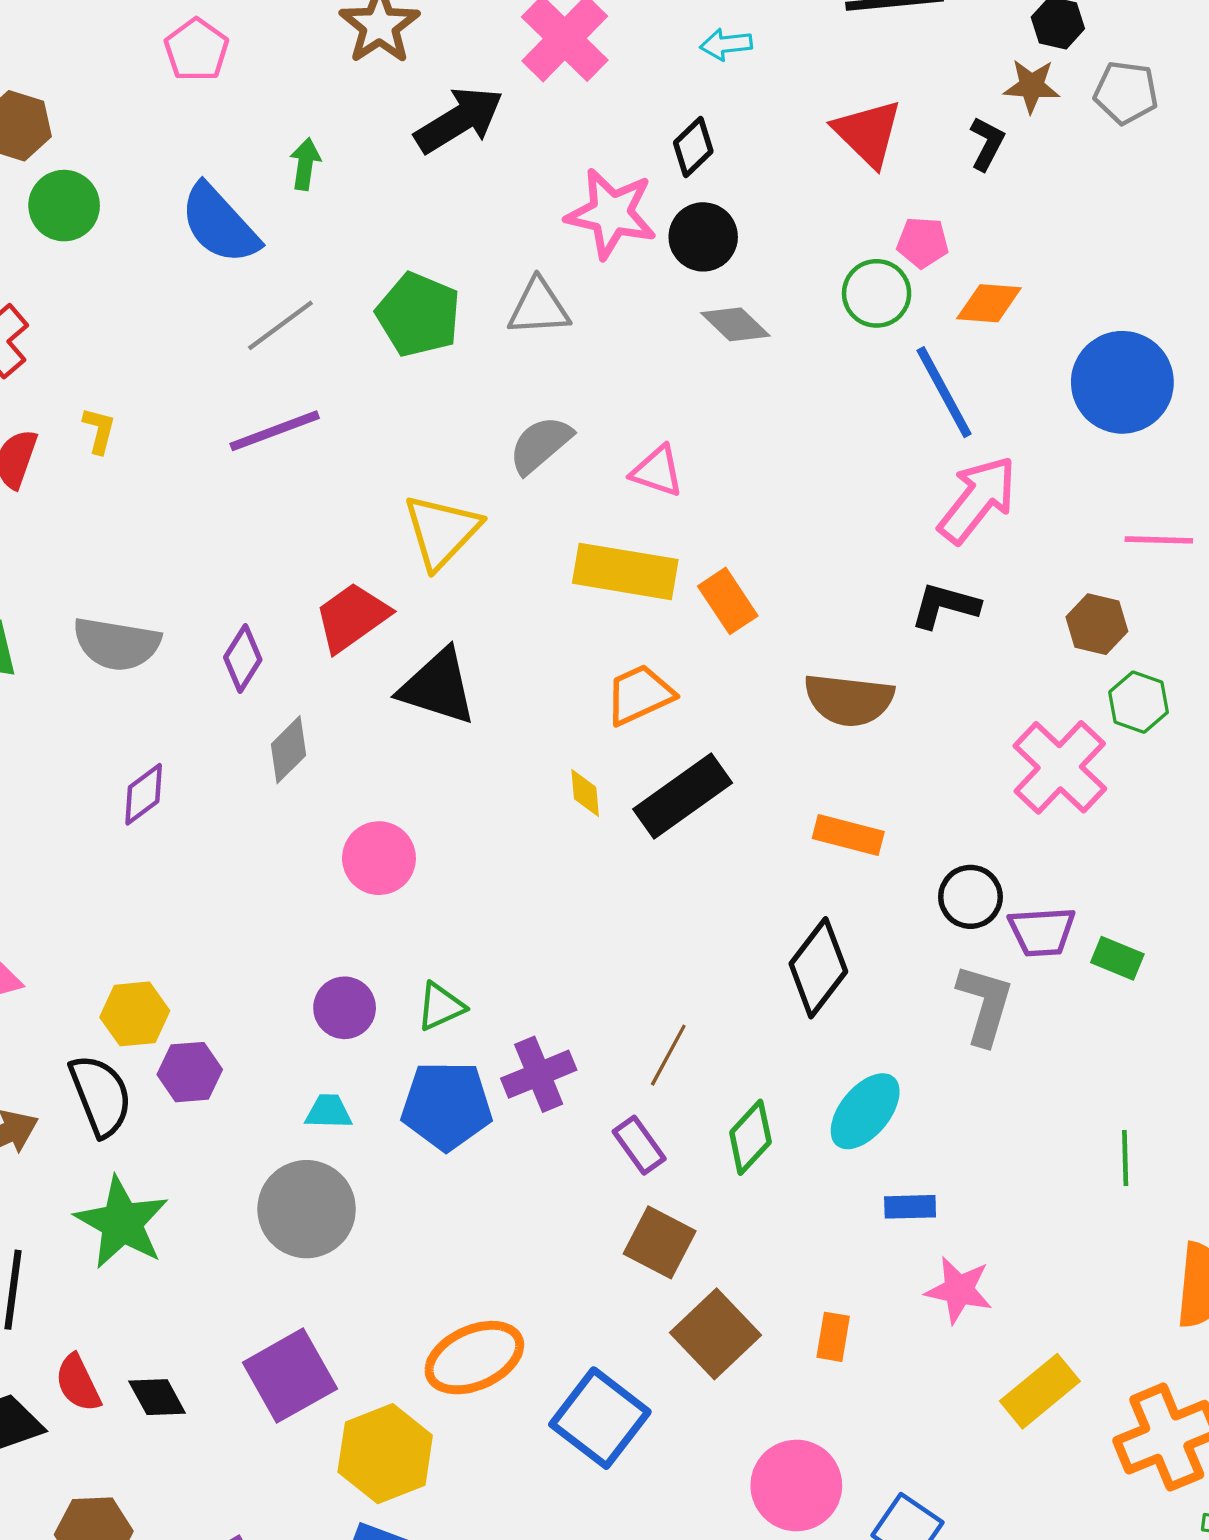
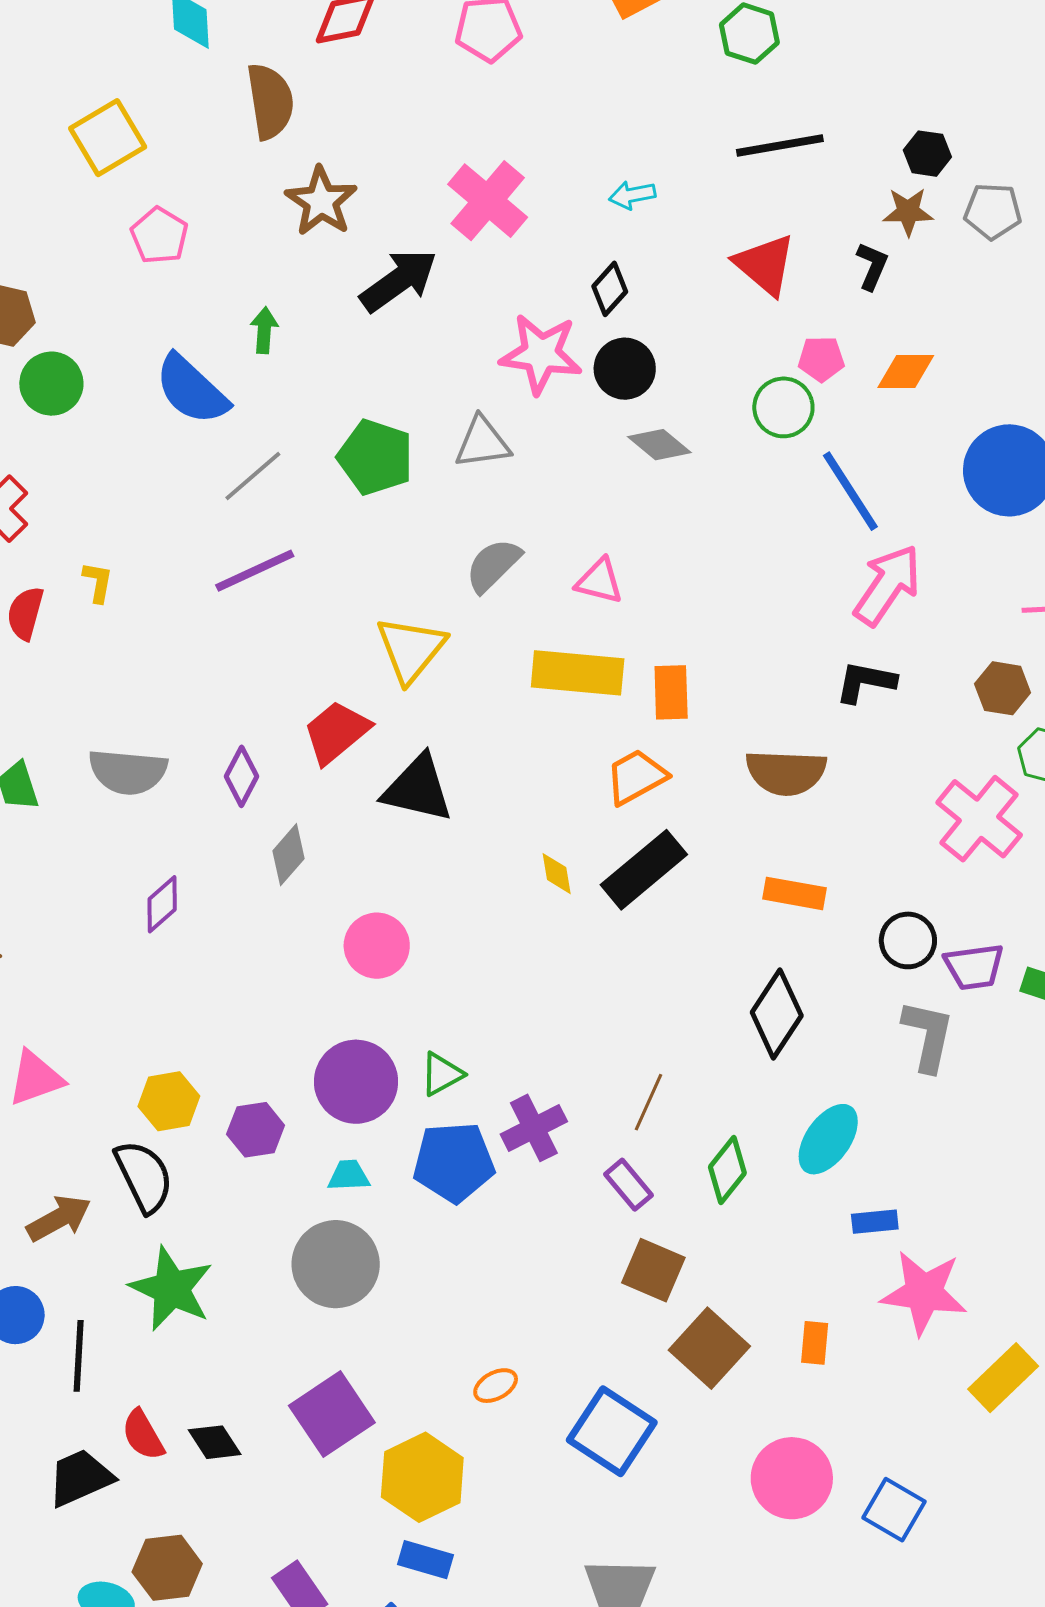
orange diamond: (989, 303) -> (906, 372), moved
orange rectangle: (728, 601) -> (671, 692), turned 36
orange trapezoid: (640, 695) -> (636, 777), moved
purple circle: (345, 1008) -> (356, 1082), size x1.5
purple hexagon: (190, 1072) -> (256, 1130), moved
pink star: (959, 1290) -> (924, 1293), size x1.4
orange ellipse: (474, 1358) -> (496, 1386), size x0.5

